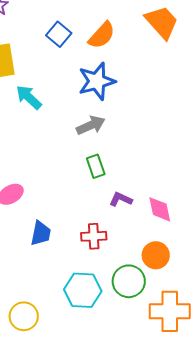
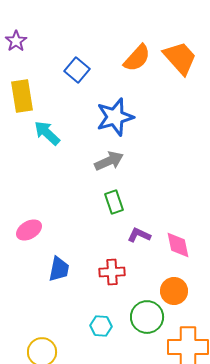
orange semicircle: (102, 35) -> (137, 58), moved
cyan hexagon: (83, 290) -> (101, 326), size x0.6

